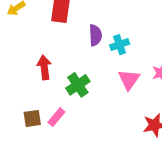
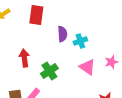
pink triangle: (129, 79) -> (87, 67), turned -30

